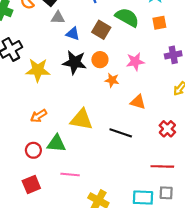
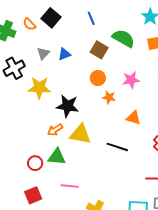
gray triangle: (58, 18) -> (43, 53), moved, turned -48
blue triangle: (73, 34) -> (64, 54), moved, turned -40
black star: (75, 62) -> (68, 106), moved
orange arrow: (39, 116) -> (55, 130), moved

